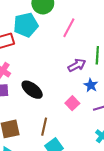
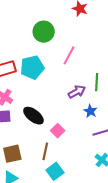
cyan pentagon: (26, 25) -> (32, 67), moved
pink square: (72, 103) -> (58, 131), moved

